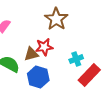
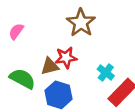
cyan cross: (76, 59) -> (106, 72), turned -32

